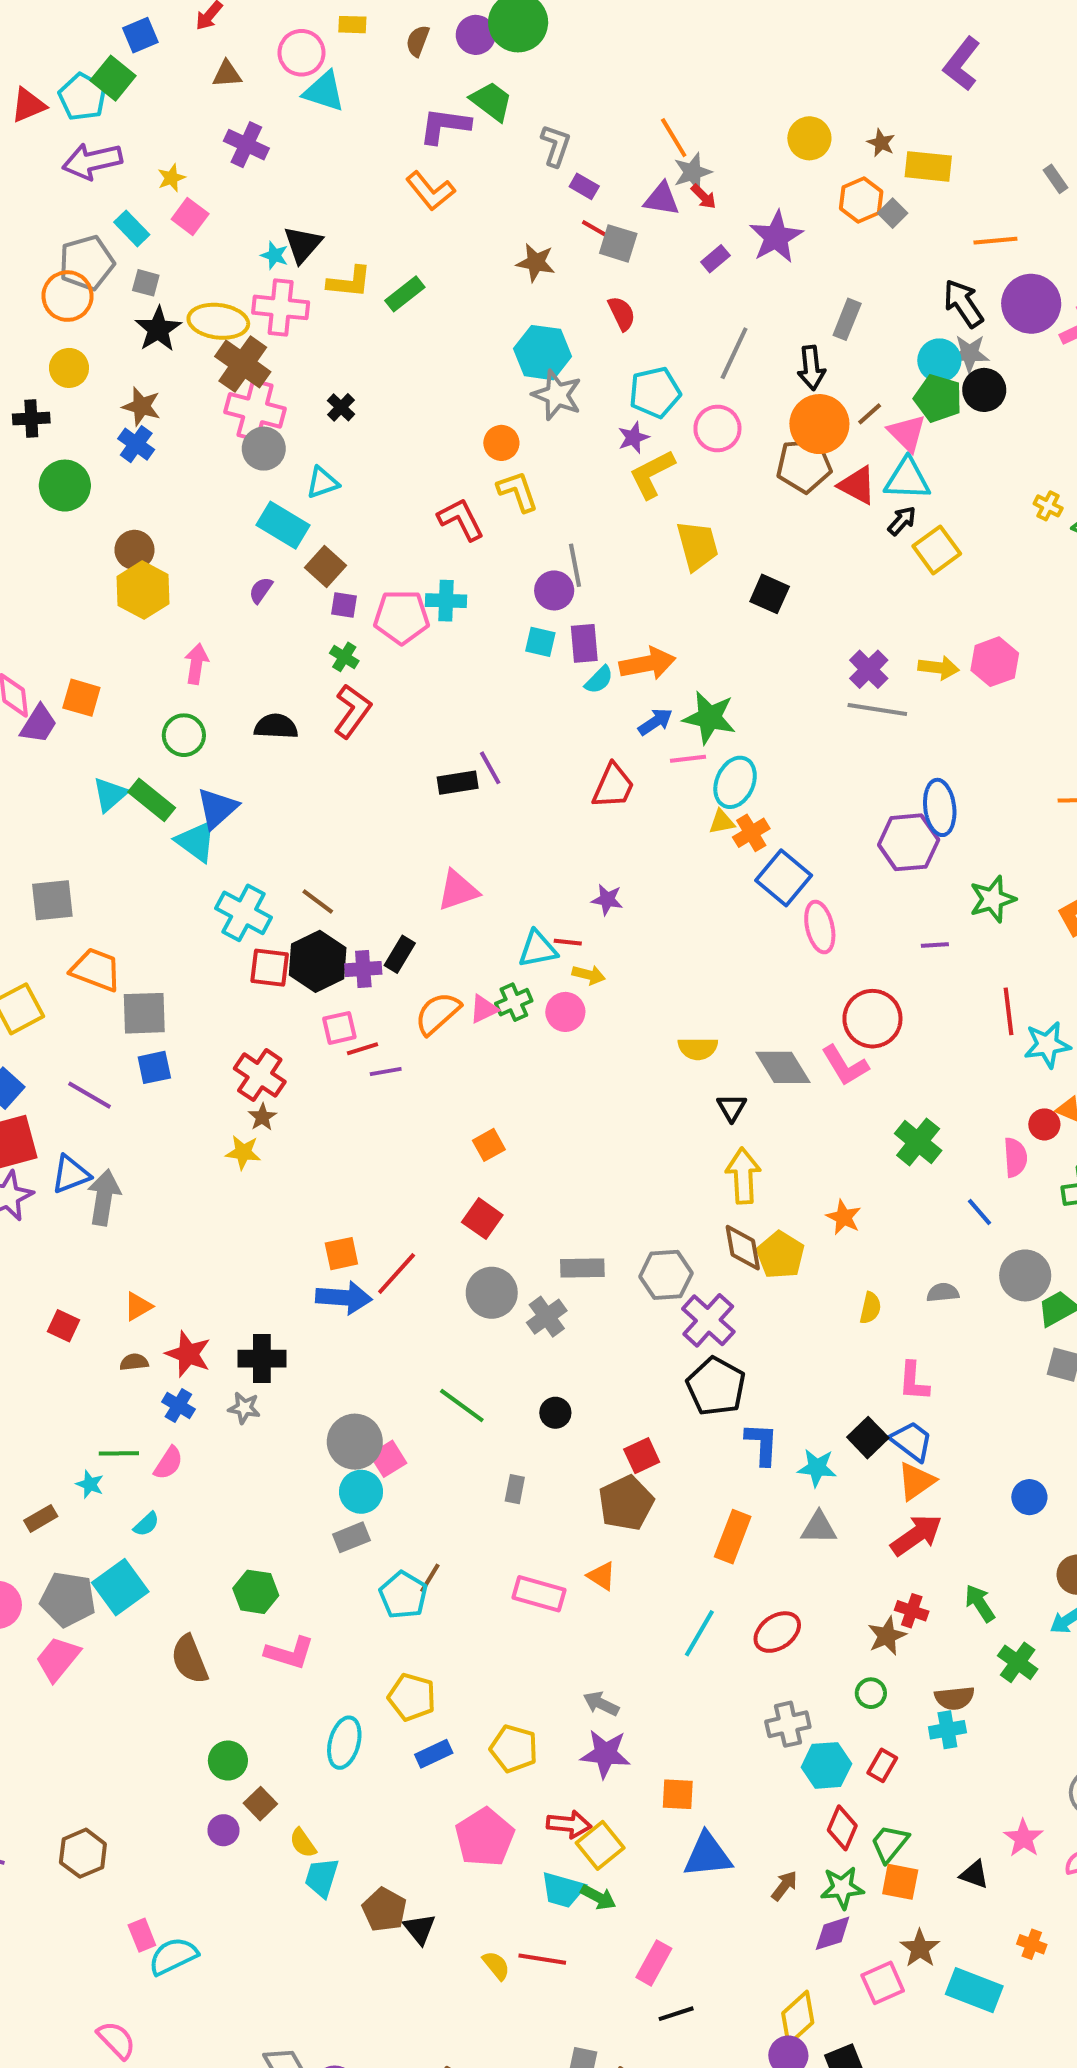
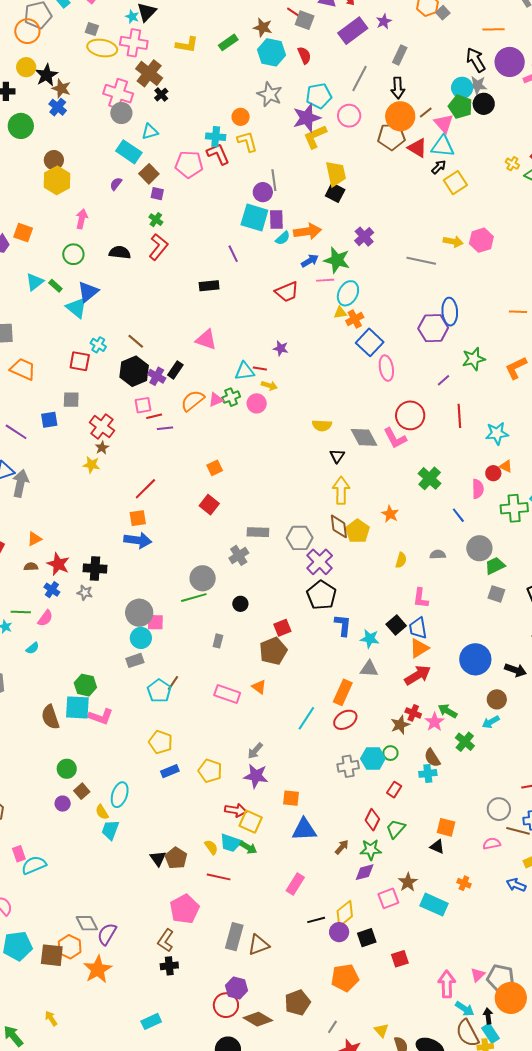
purple star: (776, 237) -> (384, 21), size x0.6
purple rectangle: (715, 259) -> (353, 31), size x2.0
yellow L-shape: (349, 282) -> (187, 45), moved
gray square: (146, 283) -> (92, 29), moved
green rectangle: (405, 294) -> (228, 42), moved
gray rectangle: (847, 319) -> (400, 55), moved
black star: (158, 329) -> (47, 75), moved
cyan hexagon: (542, 353) -> (272, 52), moved
brown cross: (243, 364) -> (149, 73), moved
purple star: (633, 438) -> (307, 118), size x1.8
black square: (770, 594) -> (335, 193), moved
cyan cross: (446, 601) -> (216, 137), moved
pink pentagon: (402, 617) -> (189, 164), moved
cyan square: (540, 642) -> (254, 217), size x1.8
purple cross: (869, 669) -> (364, 237), moved
purple line: (490, 768) -> (233, 254), moved
red trapezoid: (613, 786) -> (287, 292), turned 40
green rectangle: (152, 800) -> (55, 286), size x0.6
pink triangle: (458, 890) -> (206, 340), turned 35
cyan cross: (244, 913) -> (98, 345), size x0.6
purple line: (935, 945) -> (443, 380), turned -40
red square: (270, 968) -> (80, 361), moved
purple cross: (363, 969) -> (157, 376), turned 30
red line: (1008, 1011) -> (459, 416), moved
gray square: (144, 1013) -> (71, 400), moved, size x0.7
red line: (397, 1273) -> (145, 489), moved
gray circle: (492, 1293) -> (203, 578), moved
green line: (462, 1405) -> (194, 598), turned -55
blue trapezoid: (912, 1441) -> (418, 628), turned -140
pink square: (388, 1459) -> (155, 622), turned 30
blue circle: (1029, 1497) -> (475, 659), size x1.8
orange rectangle: (733, 1537) -> (343, 692), moved
cyan square: (120, 1587) -> (77, 707), moved, turned 36
green arrow: (980, 1603) -> (448, 711), turned -30
brown semicircle: (955, 1698) -> (432, 758), turned 60
gray arrow: (601, 1704) -> (255, 751), turned -78
cyan ellipse: (344, 1743) -> (120, 795), moved
cyan hexagon: (826, 1765) -> (373, 758), moved
pink pentagon: (485, 1837) -> (185, 909), moved
pink star: (1023, 1838) -> (434, 722), moved
yellow square: (600, 1845) -> (251, 822), turned -30
orange square: (900, 1882) -> (446, 827), moved
brown pentagon: (384, 1910) -> (176, 858), moved
pink rectangle: (654, 1963) -> (295, 884), moved
yellow semicircle: (496, 1965) -> (211, 847), moved
black line: (676, 2014) -> (316, 920), moved

